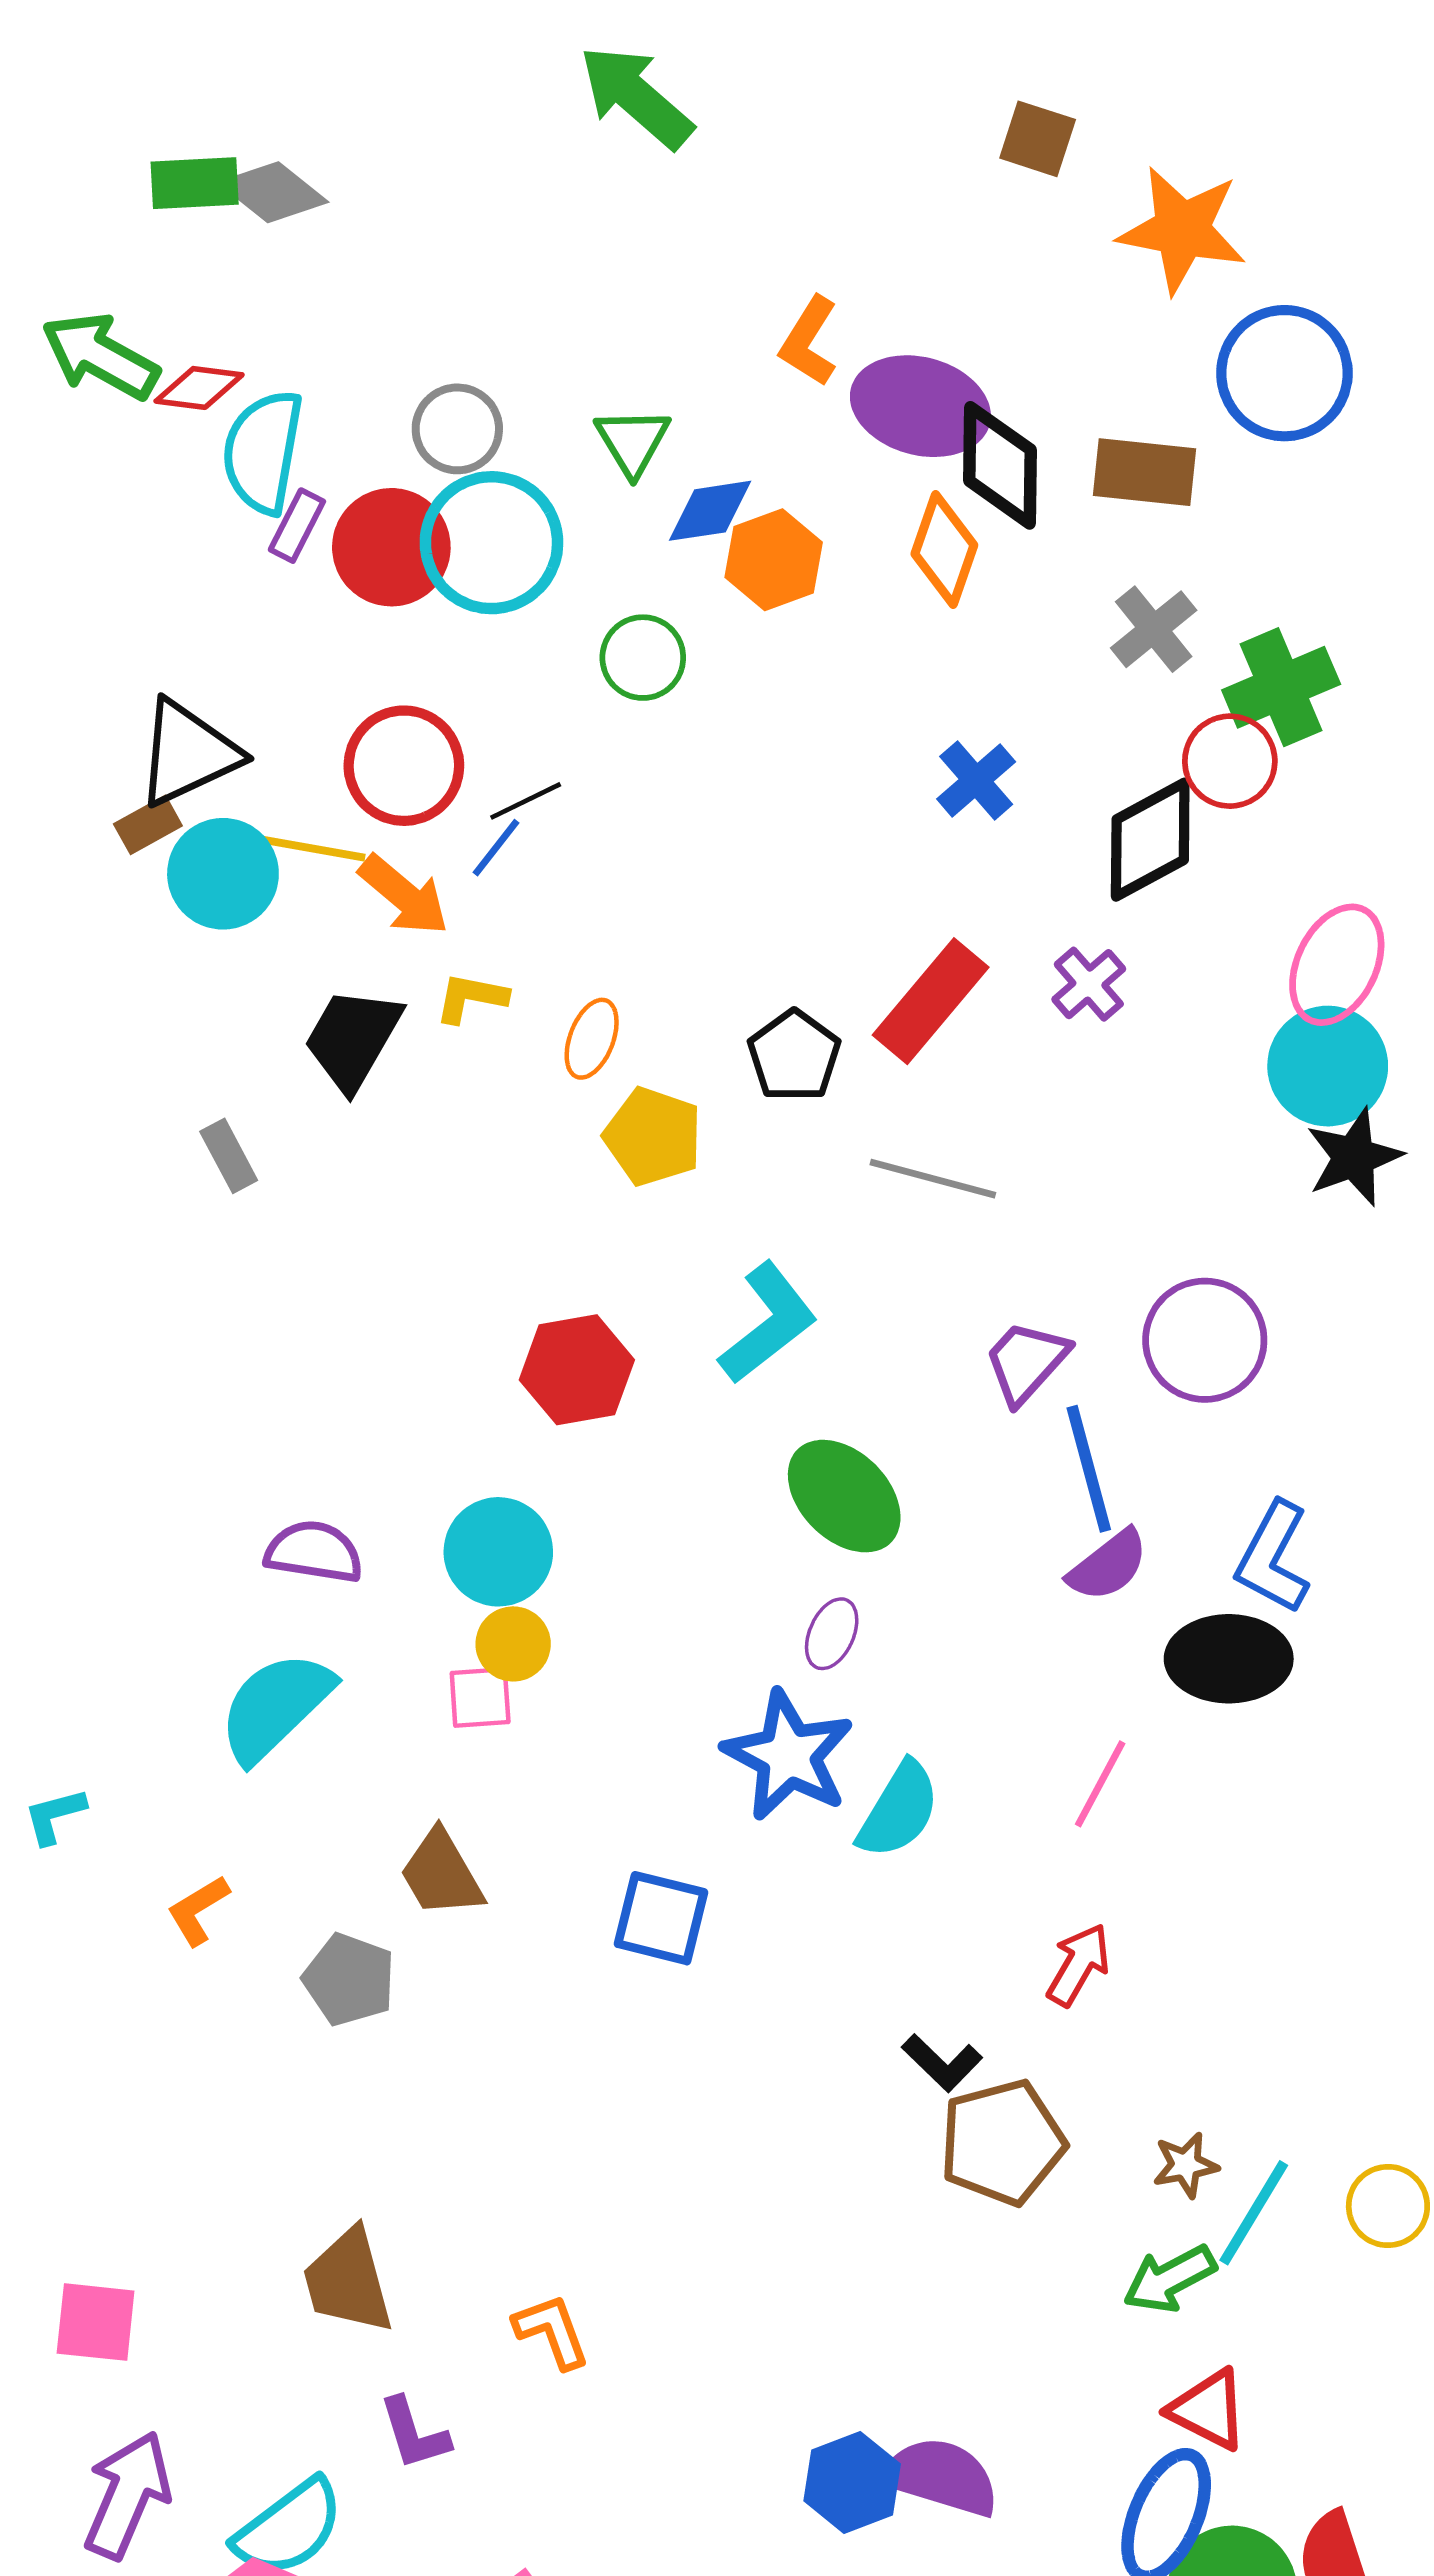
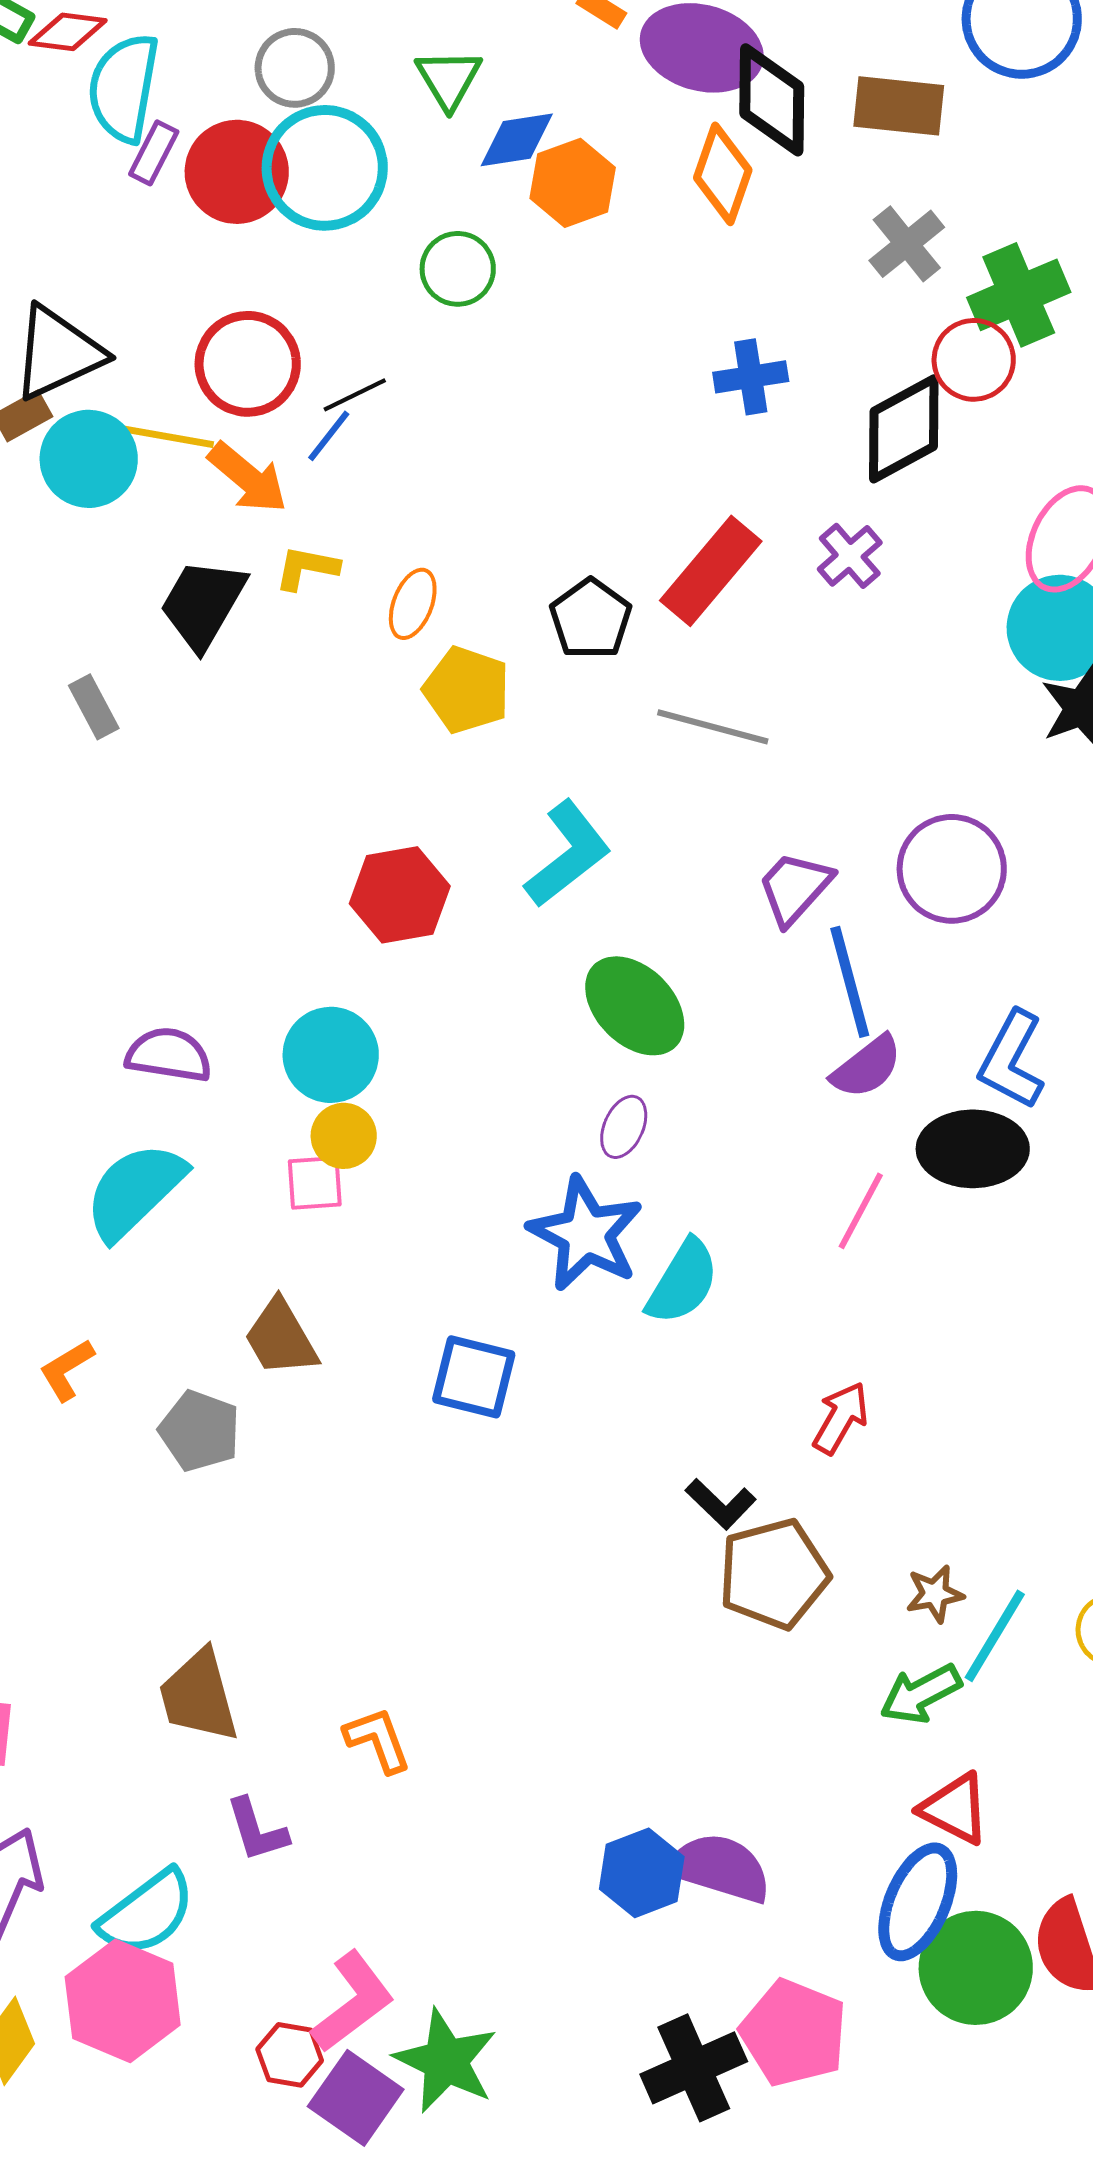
blue cross: (976, 780) -> (751, 377), turned 32
pink line: (1100, 1784) -> (861, 1211), moved

